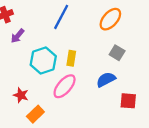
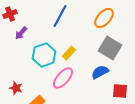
gray square: (117, 53) -> (110, 48), size x1.6
yellow rectangle: (71, 58) -> (69, 53), turned 32
red star: (21, 95) -> (16, 88), moved

